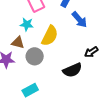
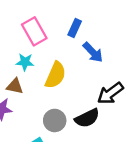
black arrow: (91, 52) -> (110, 93), size x1.5
gray circle: (35, 56) -> (55, 120), moved

